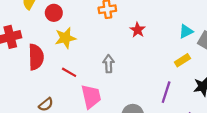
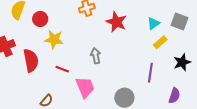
red star: (138, 30) -> (116, 22), size x1.5
cyan triangle: (186, 31) -> (153, 23), moved
yellow star: (65, 38) -> (54, 39), turned 30

